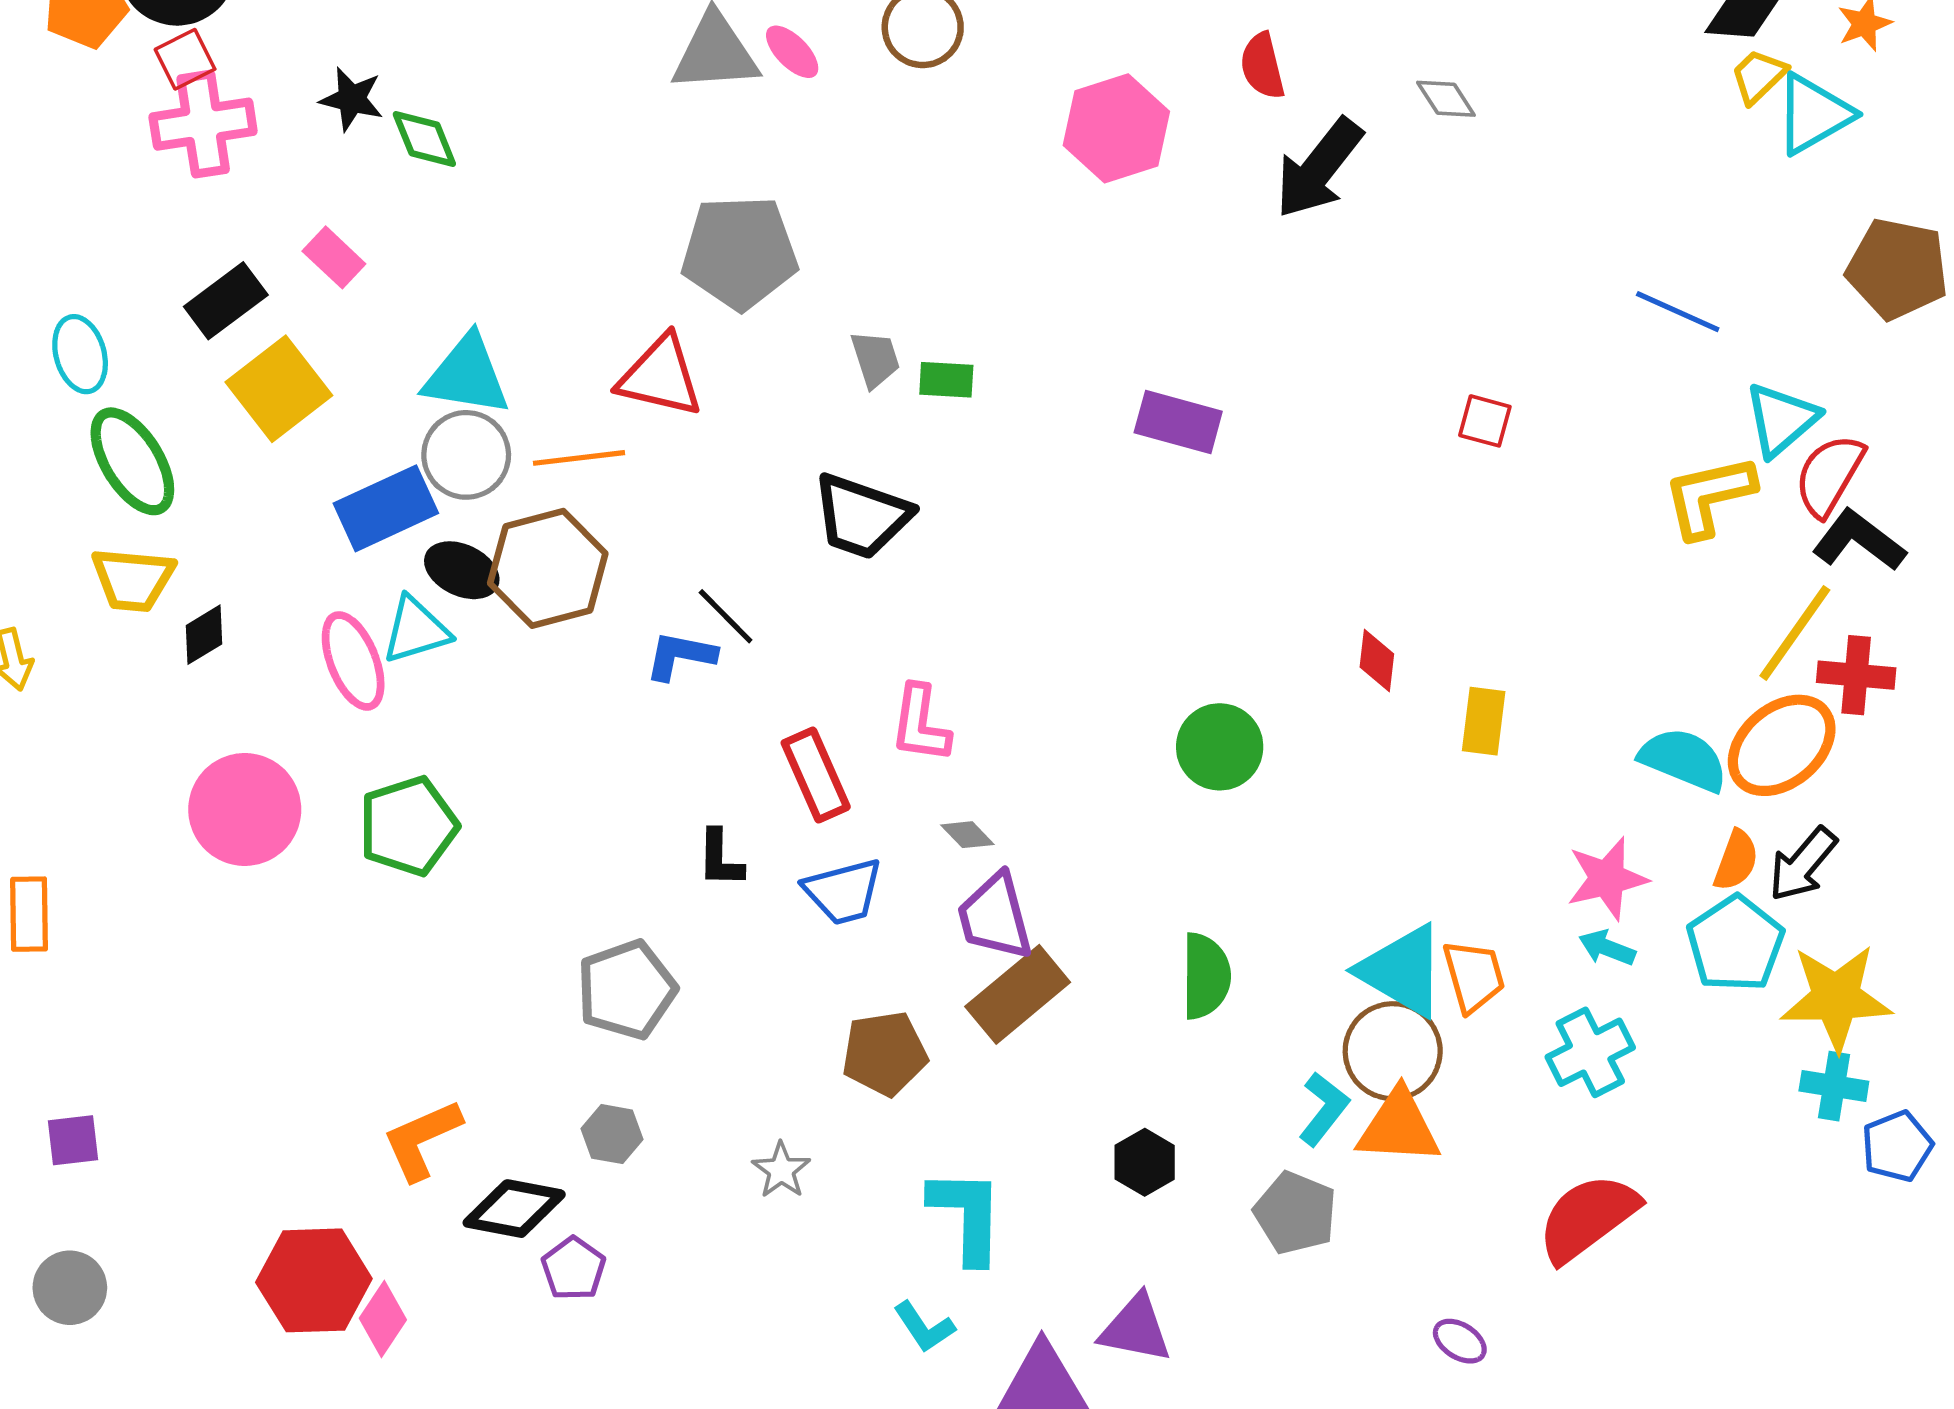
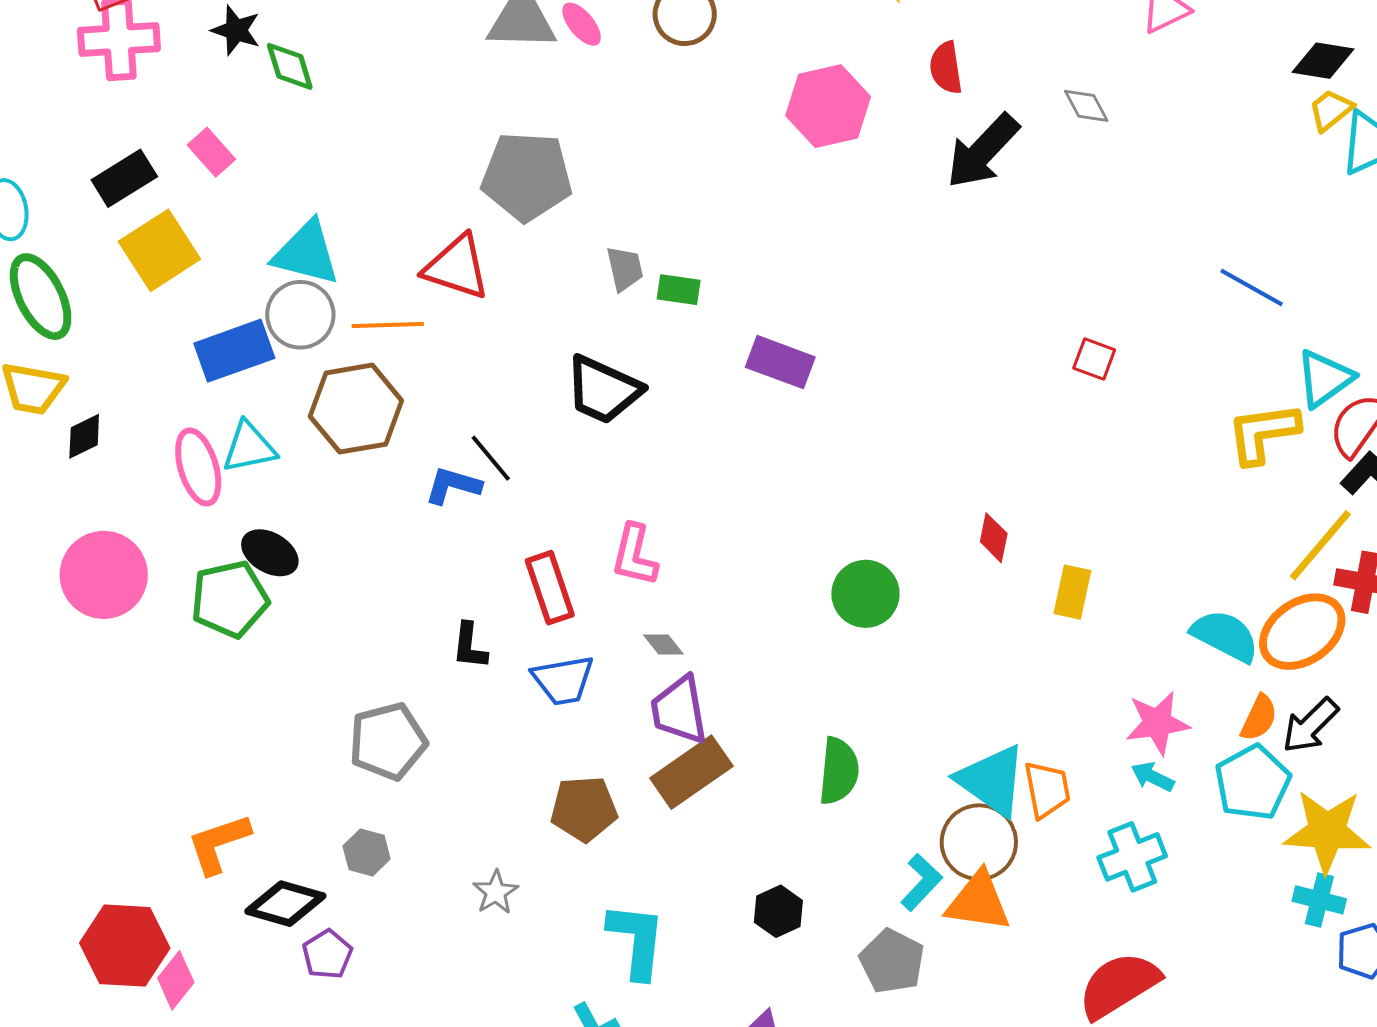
purple rectangle: (1178, 422) -> (780, 362), moved
black ellipse: (462, 570) -> (270, 553), moved

